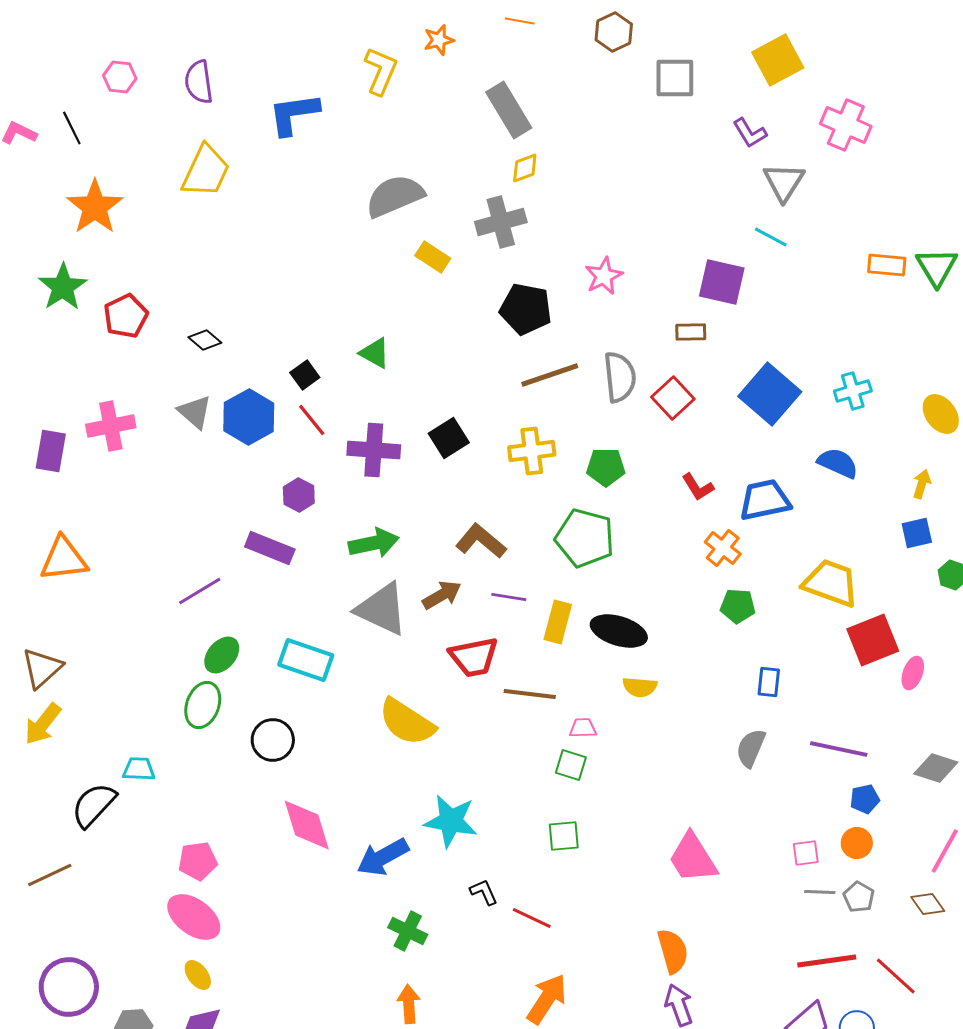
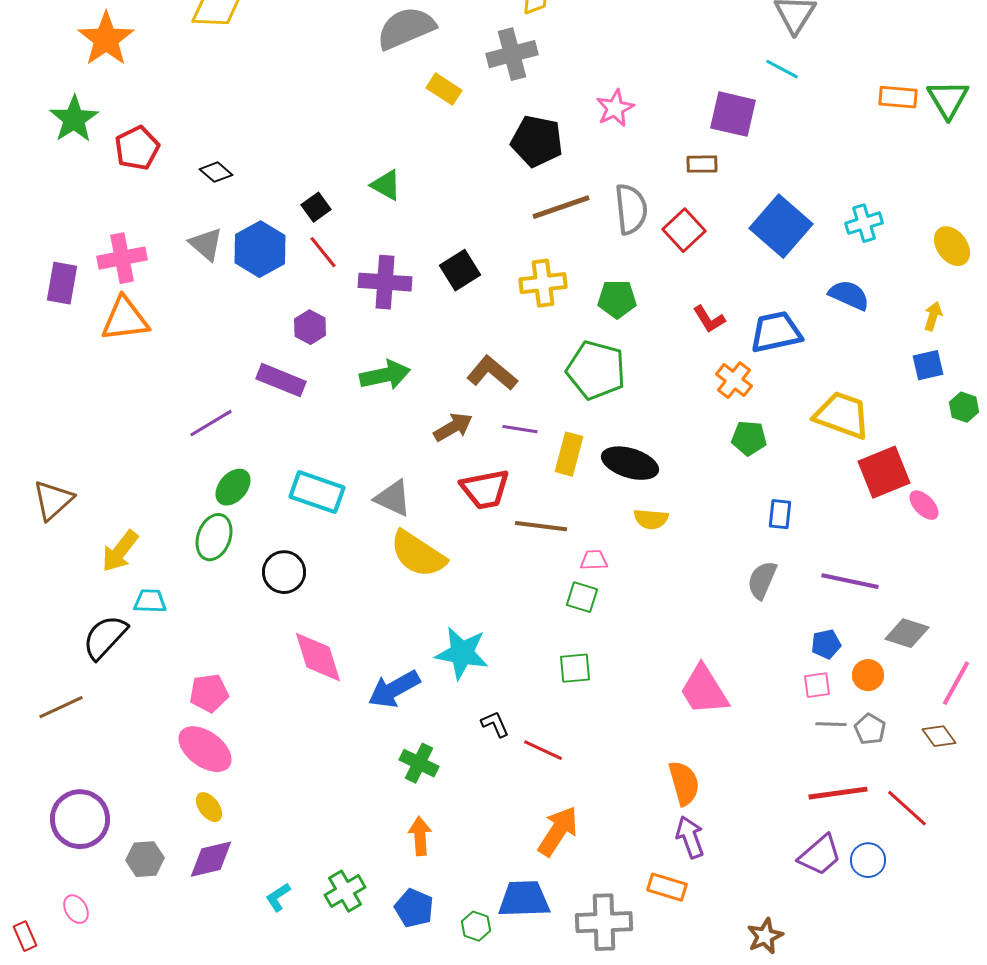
orange triangle: (64, 559) -> (125, 319), moved
gray triangle: (382, 609) -> (393, 498), moved, size x0.7
pink ellipse: (913, 673) -> (924, 505), turned -64
yellow arrow: (43, 724) -> (120, 551), moved
gray diamond: (936, 768) -> (907, 633), moved
blue pentagon: (865, 799) -> (826, 644), moved

